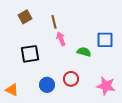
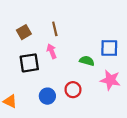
brown square: (25, 17) -> (24, 32), moved
pink arrow: (61, 39) -> (52, 51), moved
pink star: (106, 86) -> (110, 80), moved

